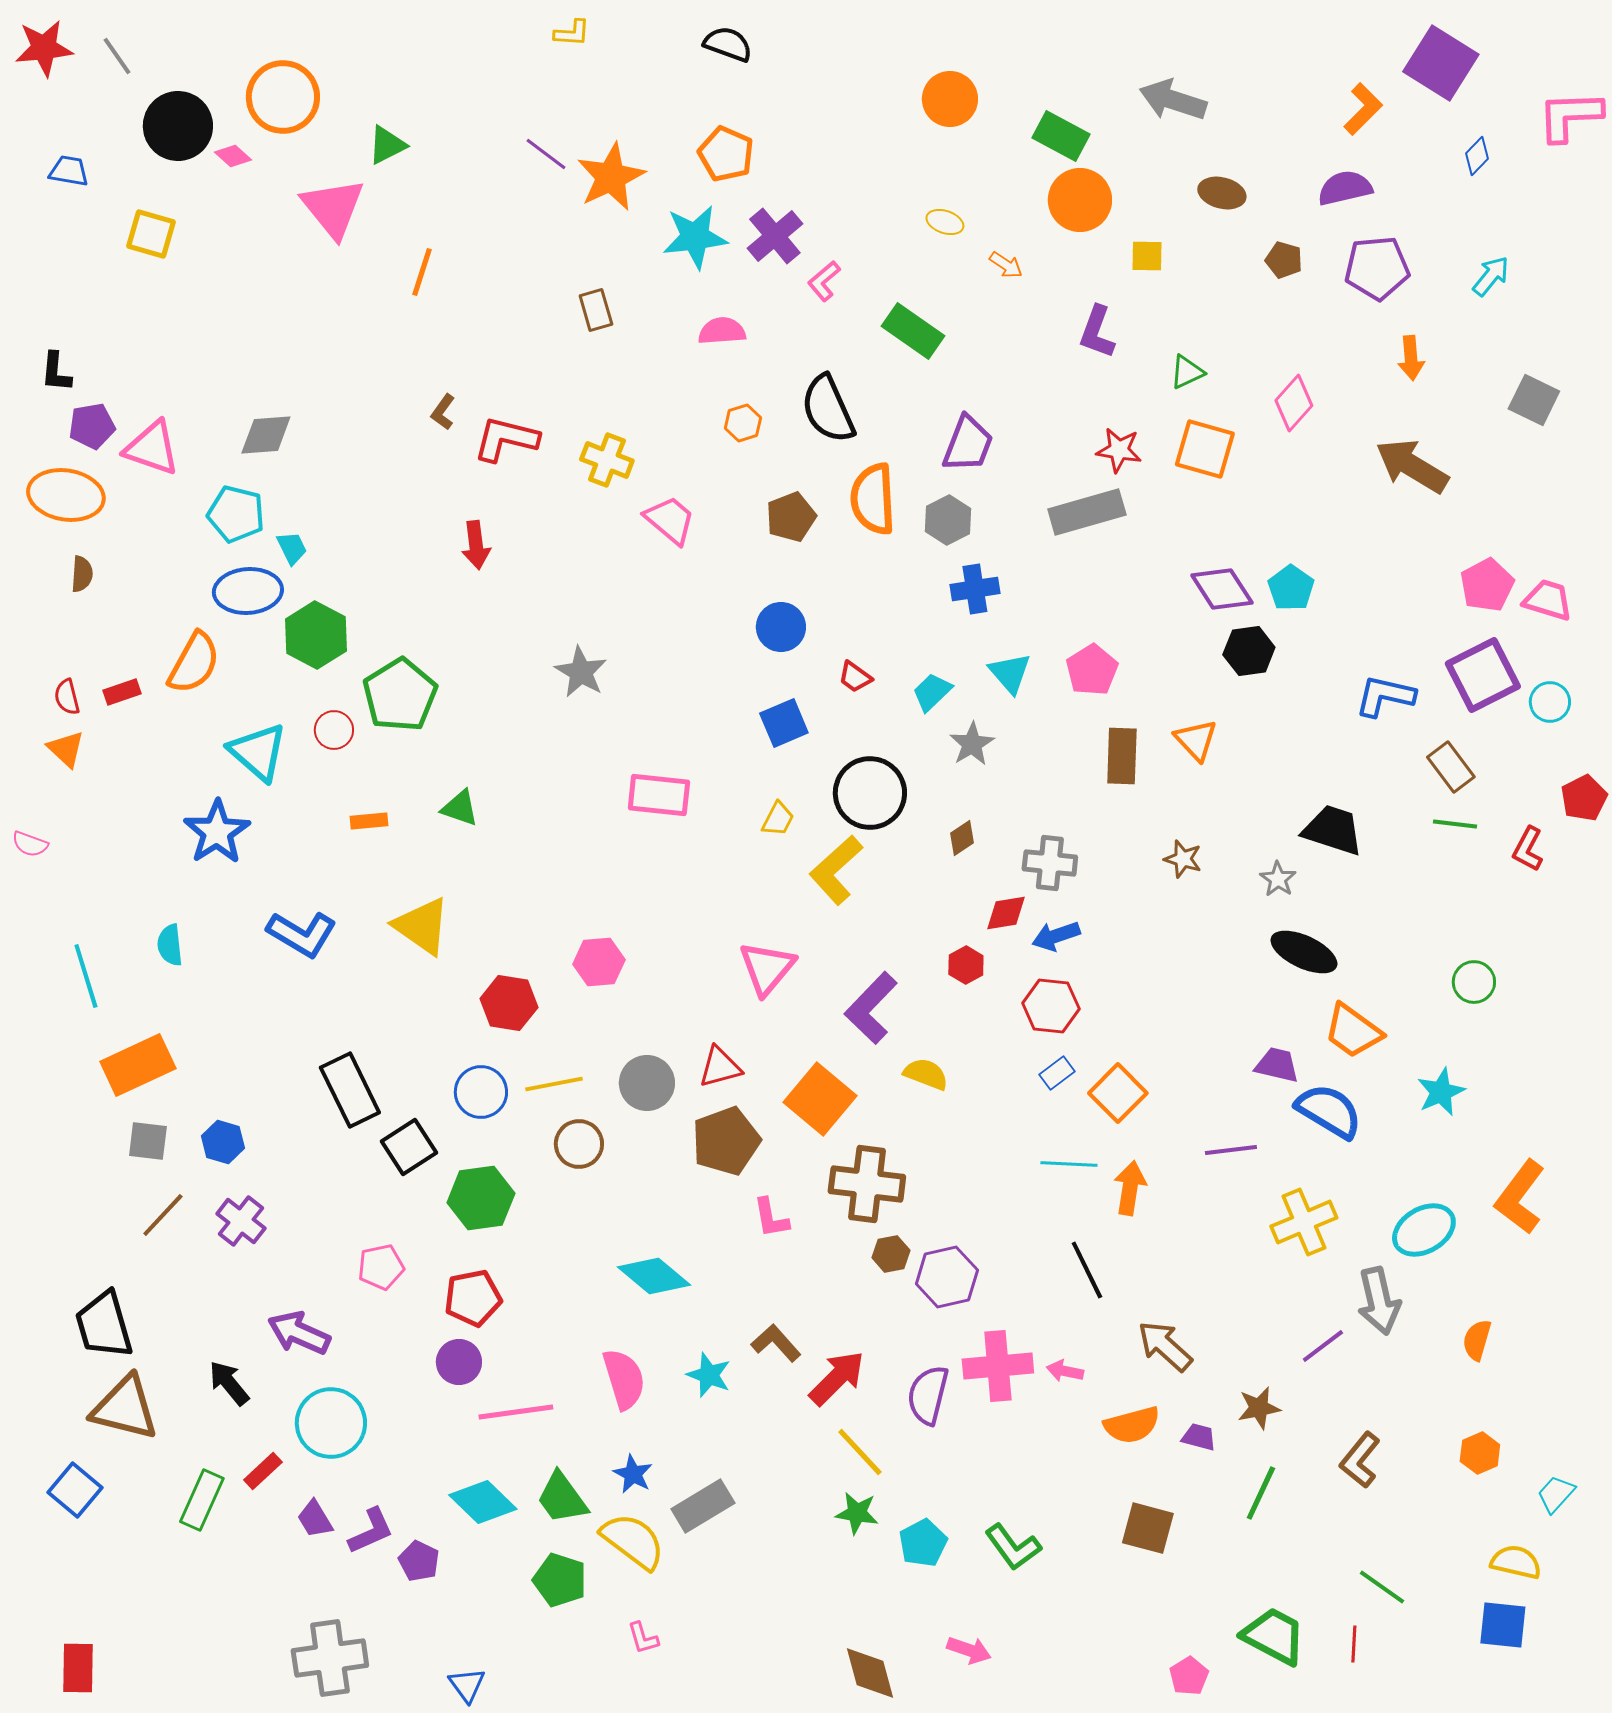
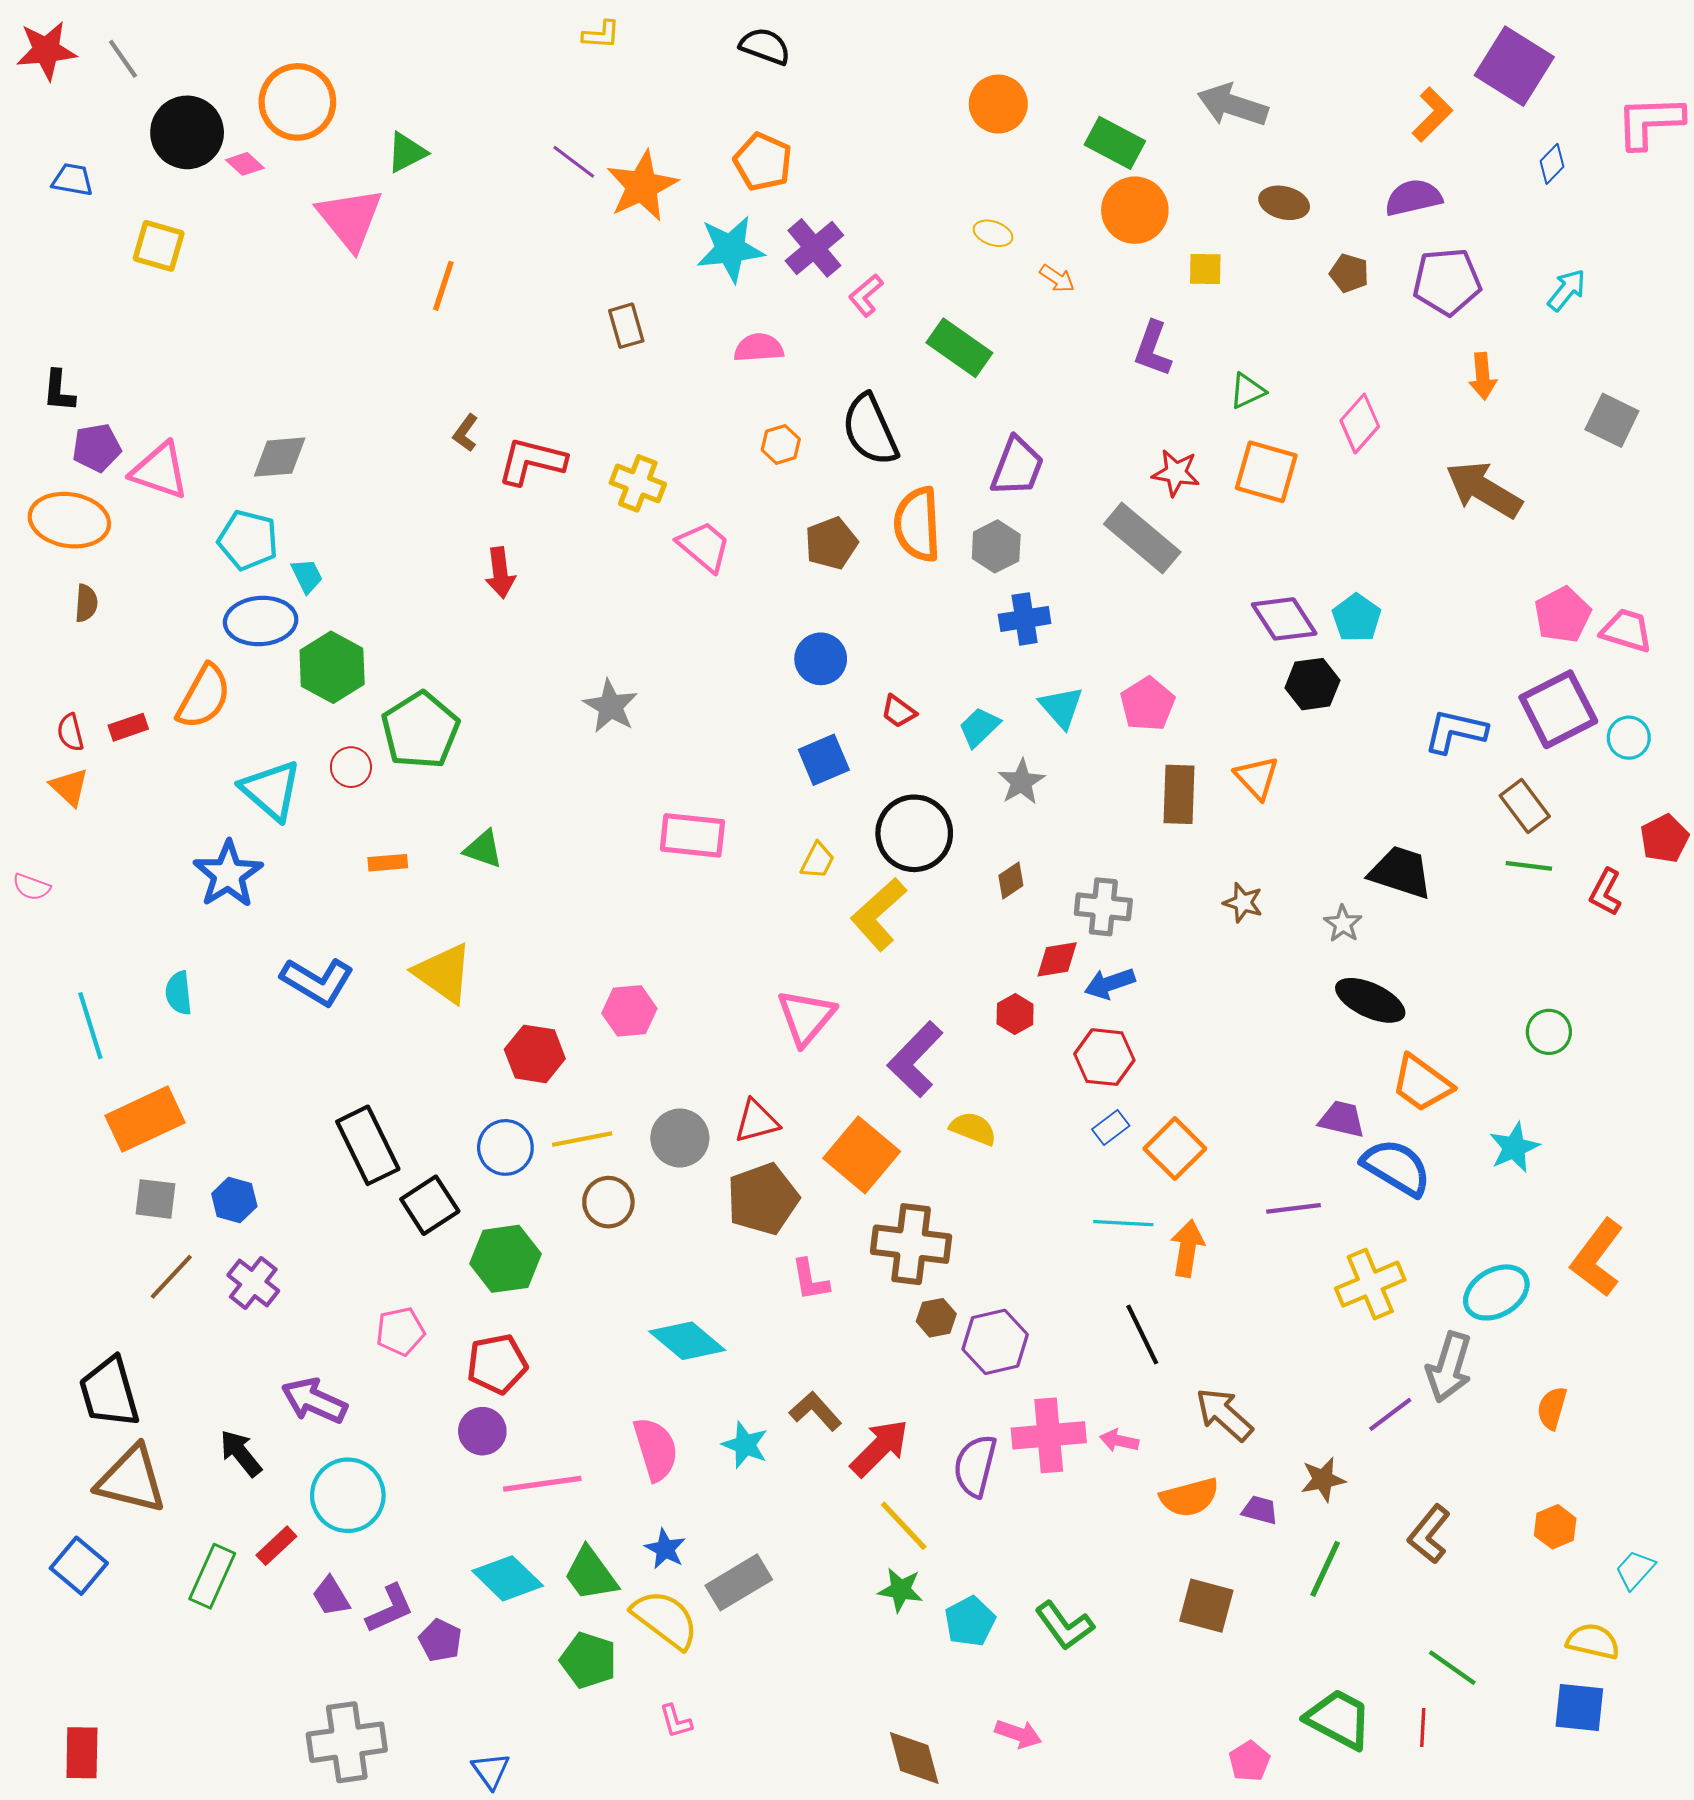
gray rectangle: (1087, 512) -> (1142, 538), turned 56
gray arrow: (1379, 1301) -> (1449, 1367), turned 30

